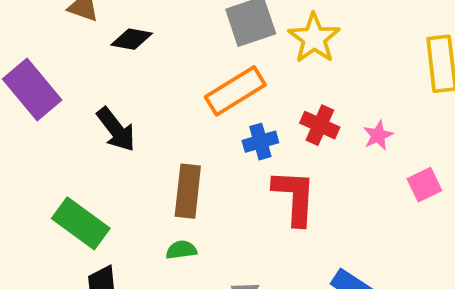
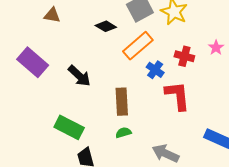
black diamond: (132, 39) -> (106, 26), moved, turned 30
pink star: (378, 135) -> (216, 48), moved
blue cross: (260, 142) -> (155, 70), turned -30

